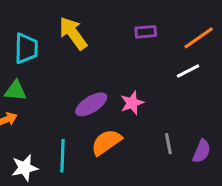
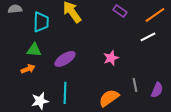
purple rectangle: (146, 32) -> (120, 11), turned 40
purple ellipse: (91, 104) -> (65, 59), moved
orange semicircle: (106, 142) -> (109, 98), moved

